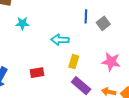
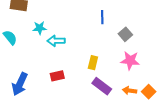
gray square: (103, 23) -> (125, 34), moved
cyan arrow: (60, 40) -> (56, 41), moved

